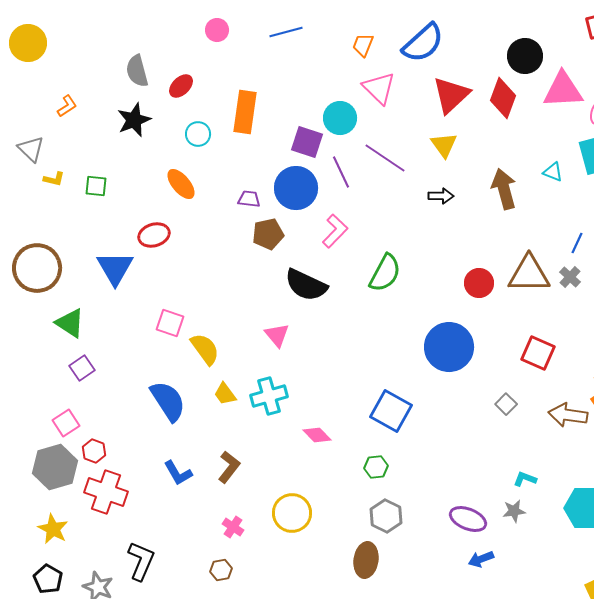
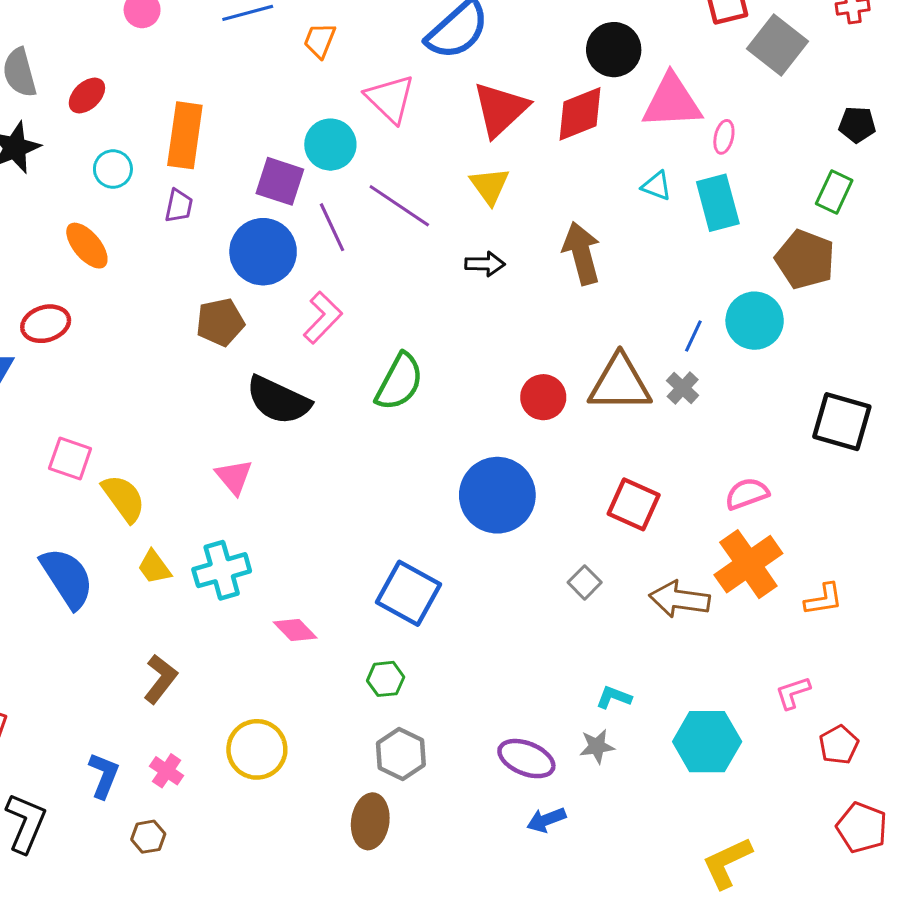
orange trapezoid: (363, 45) -> (320, 40), moved
red diamond: (503, 98) -> (580, 114), turned 48
cyan triangle: (553, 172) -> (657, 186), moved
purple trapezoid: (249, 199) -> (179, 206), moved, turned 95
blue L-shape: (178, 473) -> (104, 775), moved, turned -128

